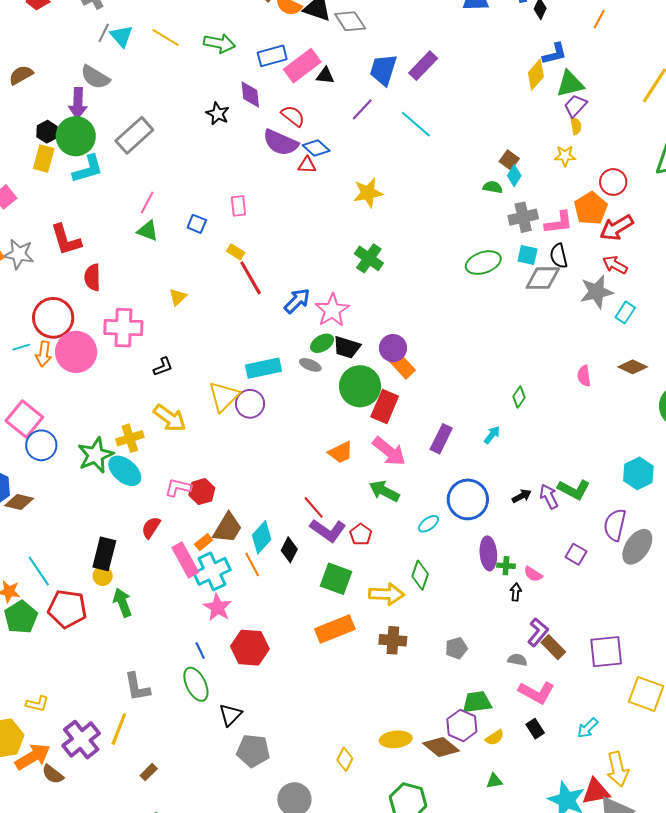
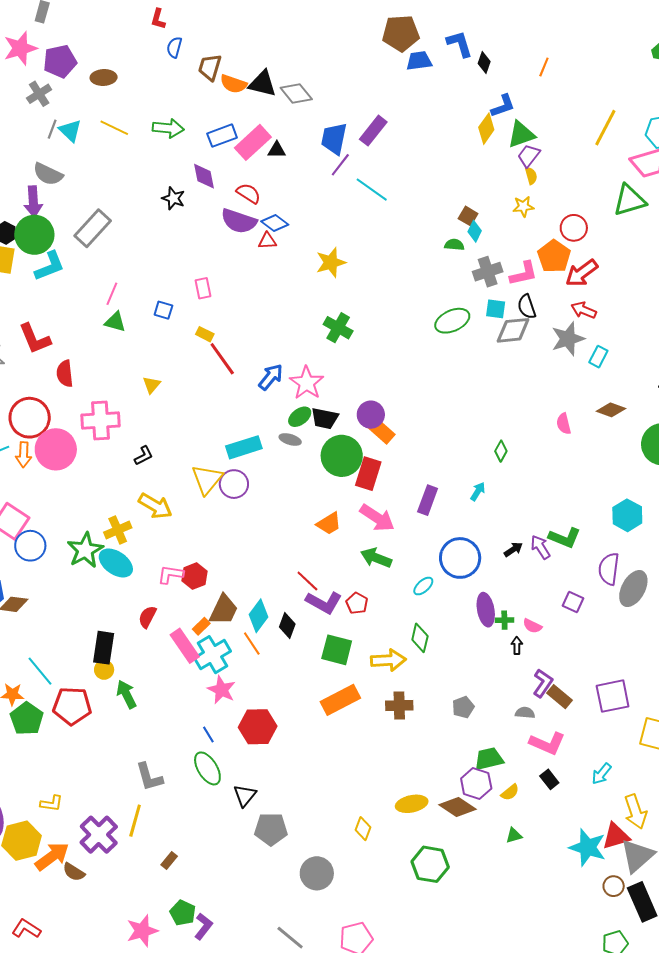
purple line: (362, 109) -> (340, 165), moved

